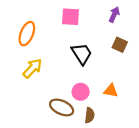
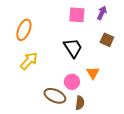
pink square: (71, 17) -> (77, 15), moved
orange triangle: (111, 91) -> (93, 73), moved, turned 48

